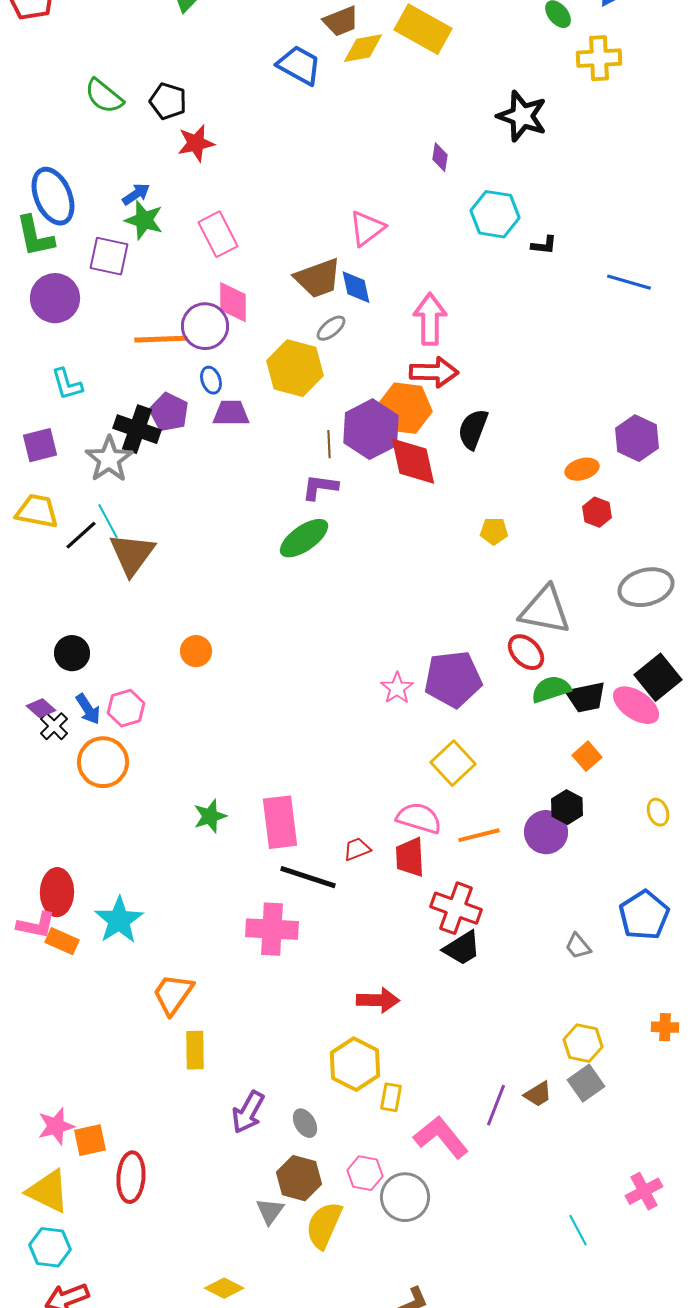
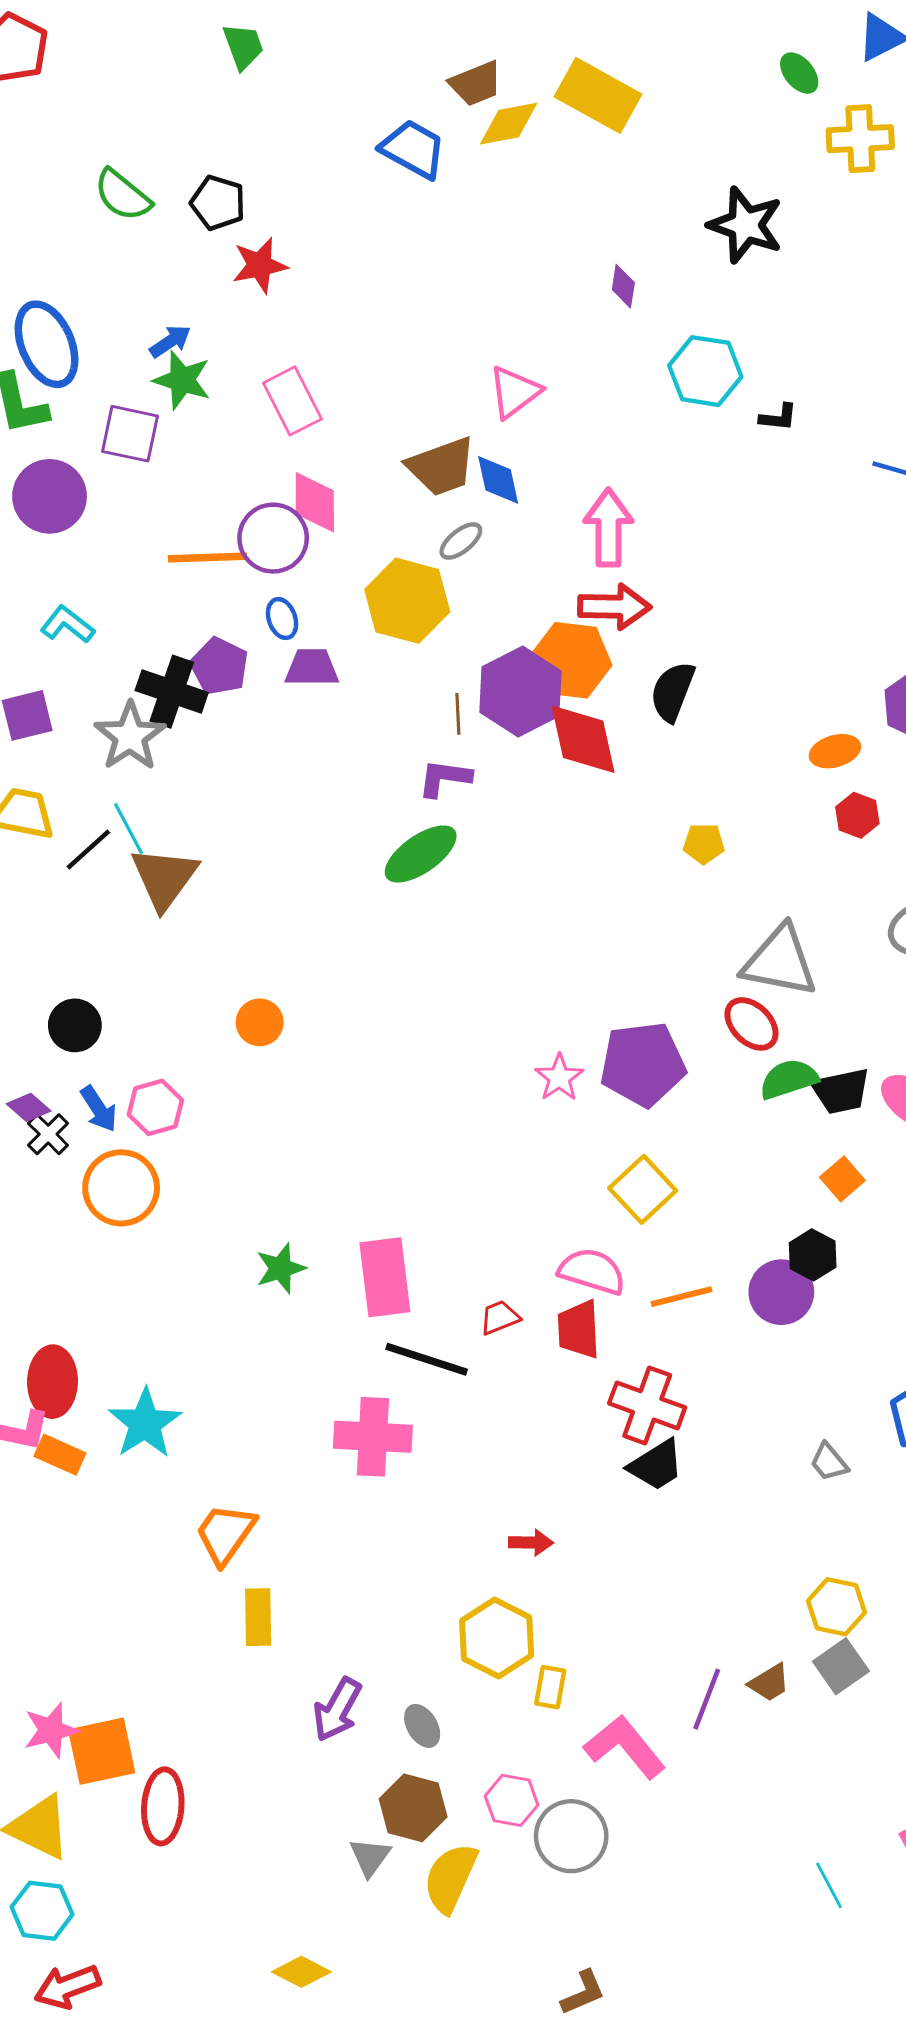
cyan L-shape: (67, 384) -> (67, 624), turned 144
red arrow: (378, 1000) -> (531, 1543), size x0.7
orange square: (90, 1140) -> (102, 1751), size x1.4

